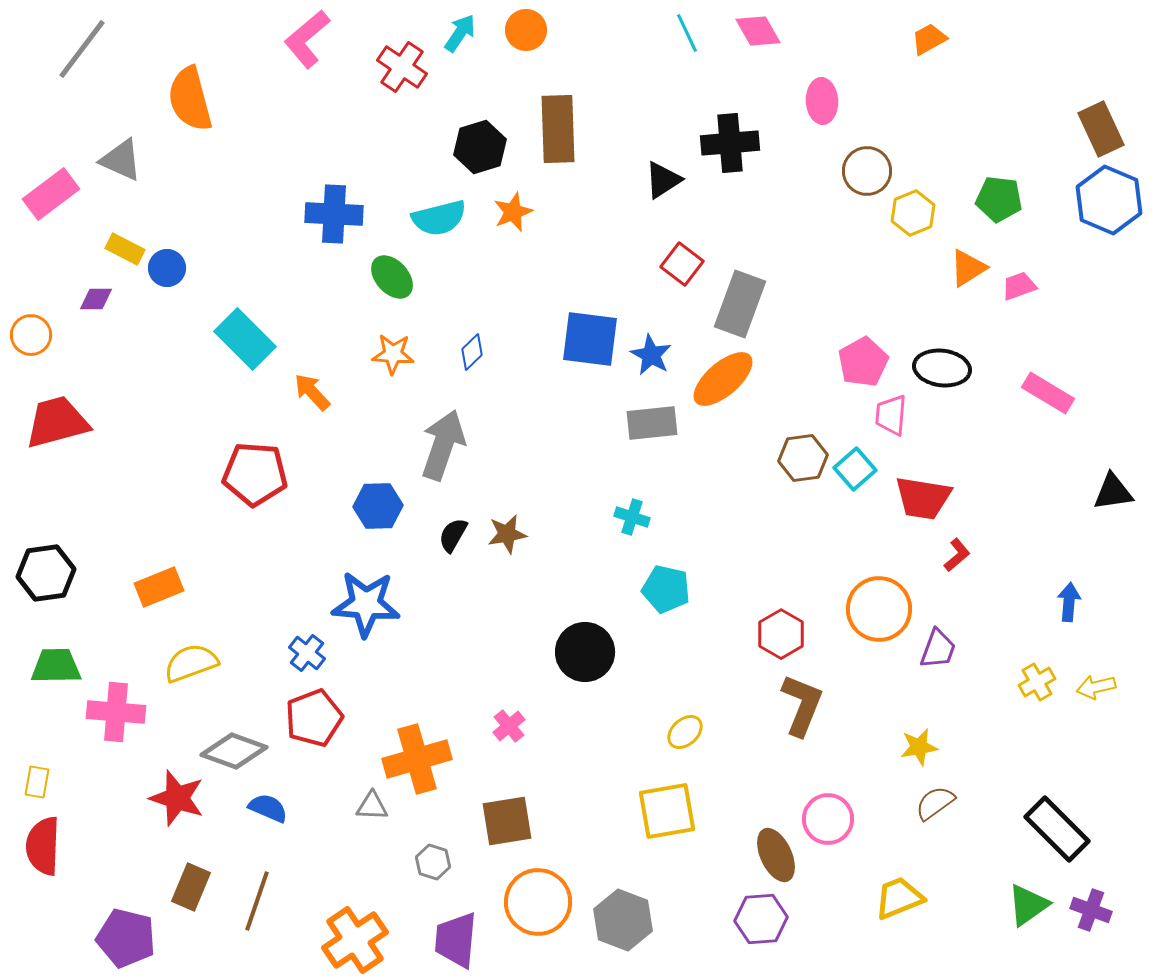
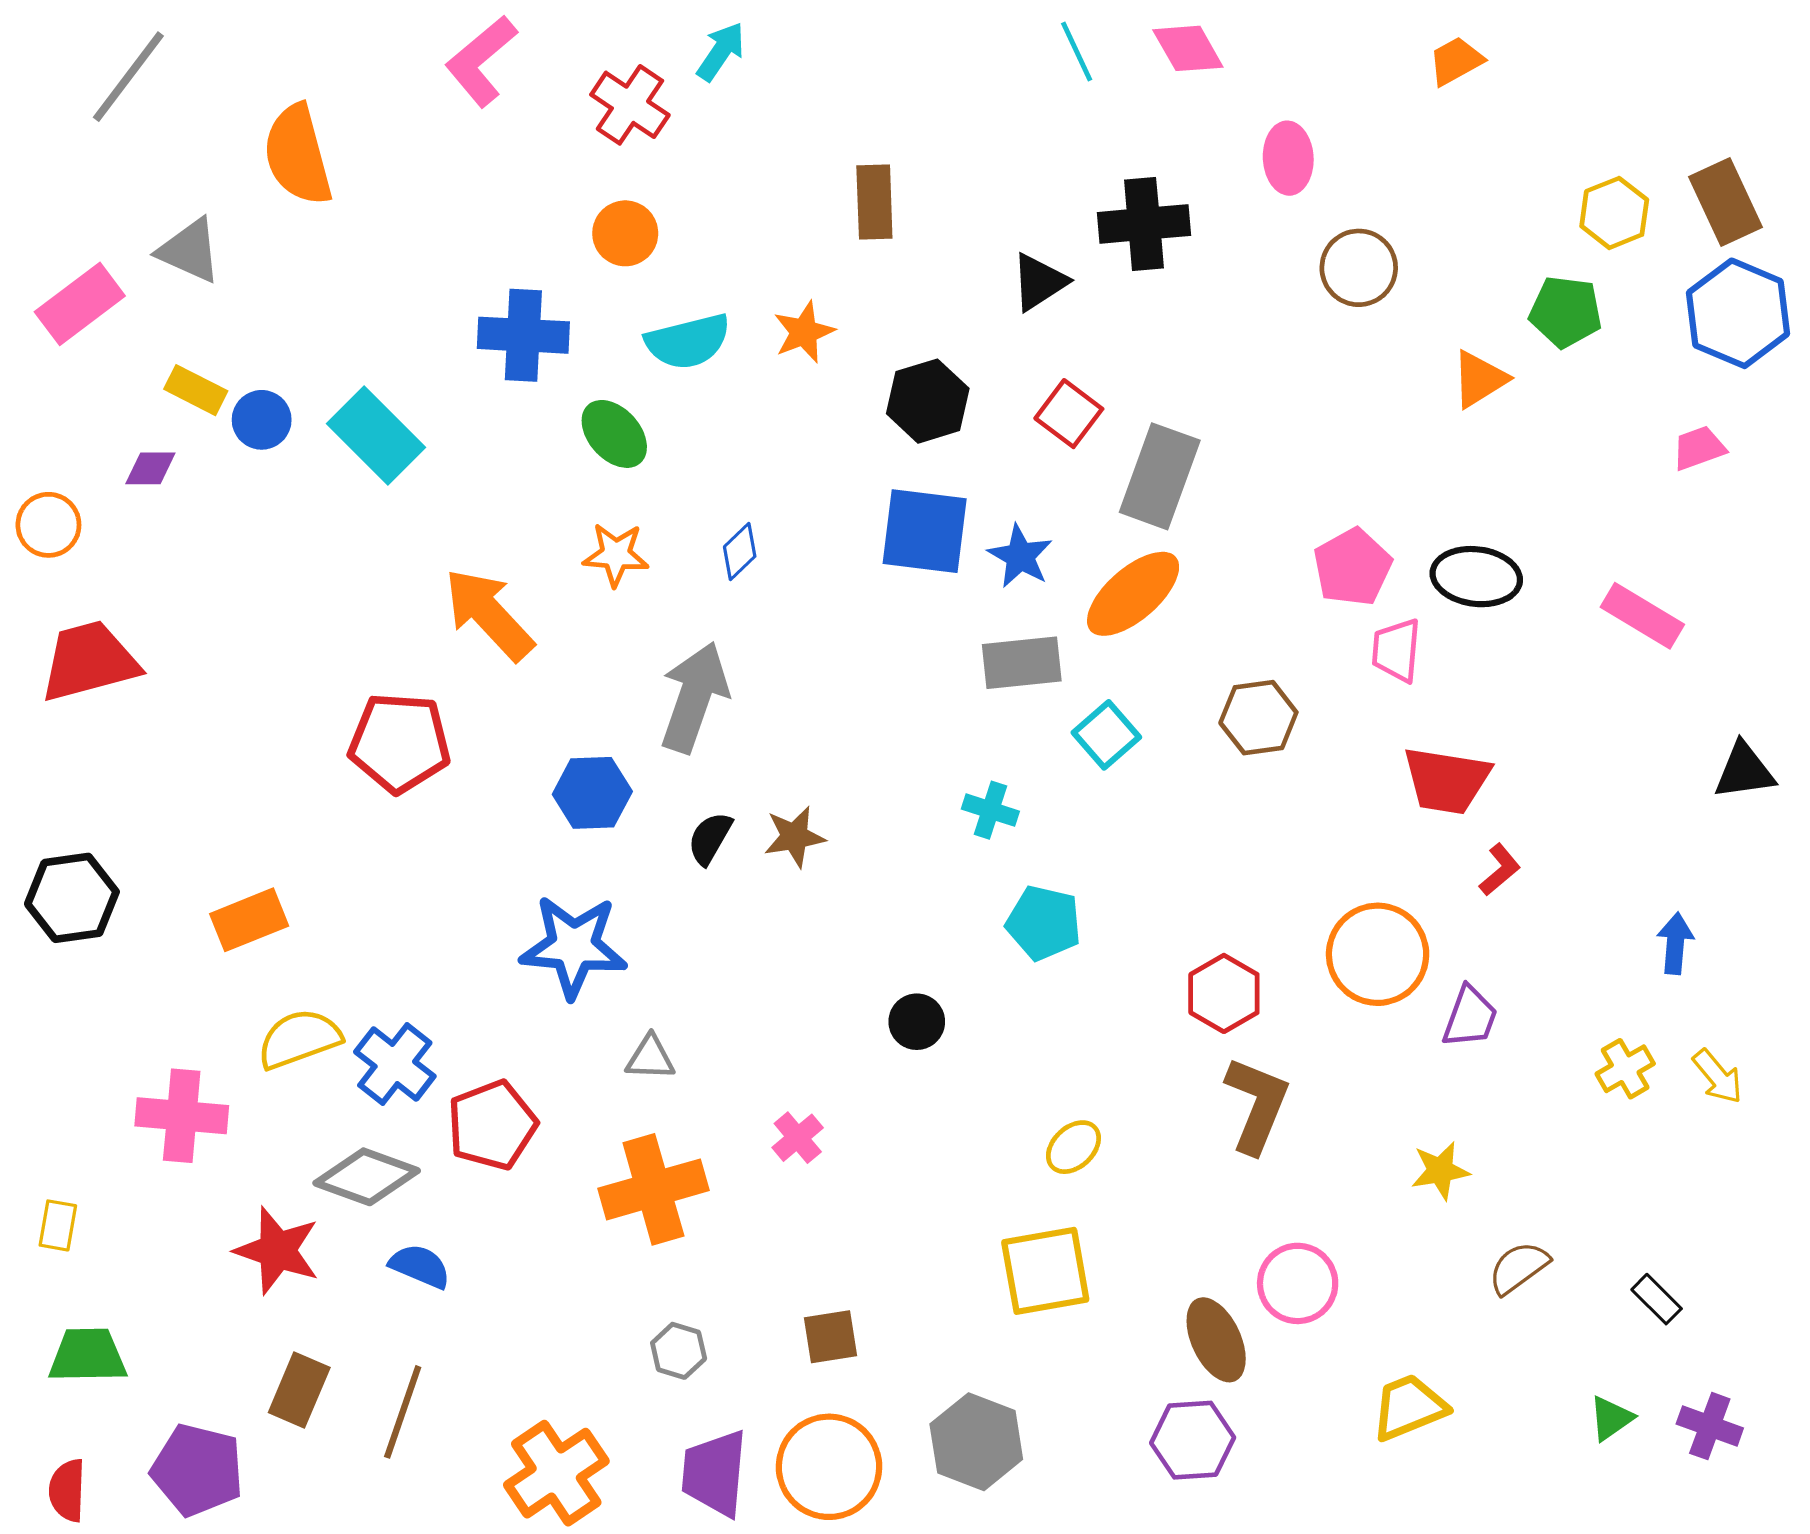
orange circle: (526, 30) -> (625, 233), moved
brown rectangle: (558, 129) -> (874, 202), size x0.7
black hexagon: (480, 147) -> (928, 401), moved
yellow hexagon: (913, 213) -> (1614, 213), moved
orange triangle: (968, 268) -> (1479, 379), moved
pink trapezoid: (1019, 286) -> (1699, 448), moved
cyan rectangle: (245, 339) -> (376, 436), moved
orange arrow: (312, 392) -> (489, 614), size x1.6
cyan square: (855, 469) -> (1106, 735), moved
black circle: (585, 652) -> (917, 1022), size x0.6
blue cross: (307, 653) -> (395, 1064), moved, size x1.4
green trapezoid: (56, 666) -> (88, 1356), moved
yellow arrow: (1096, 687) -> (1718, 1077), turned -117
brown semicircle: (935, 803) -> (1519, 1268), moved
gray triangle: (372, 806) -> (650, 1058), moved
brown square: (507, 821) -> (831, 1337), moved, size x0.7
black rectangle: (1057, 829) -> (1657, 1299), size x0.5
red semicircle: (43, 846) -> (67, 1490), moved, size x0.7
orange circle: (538, 902) -> (829, 1467), moved
green triangle: (1028, 905) -> (1611, 1418), size x0.7

